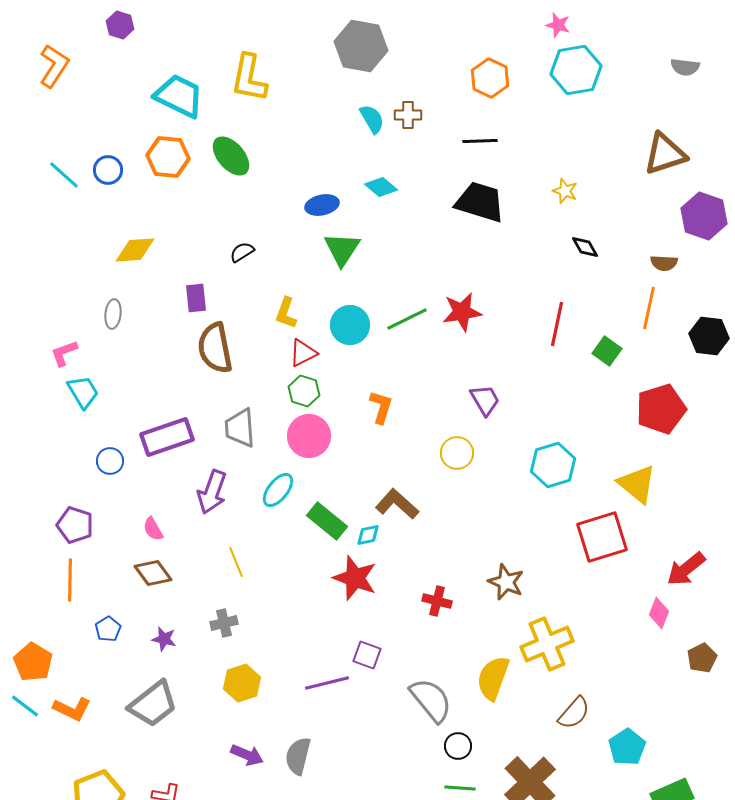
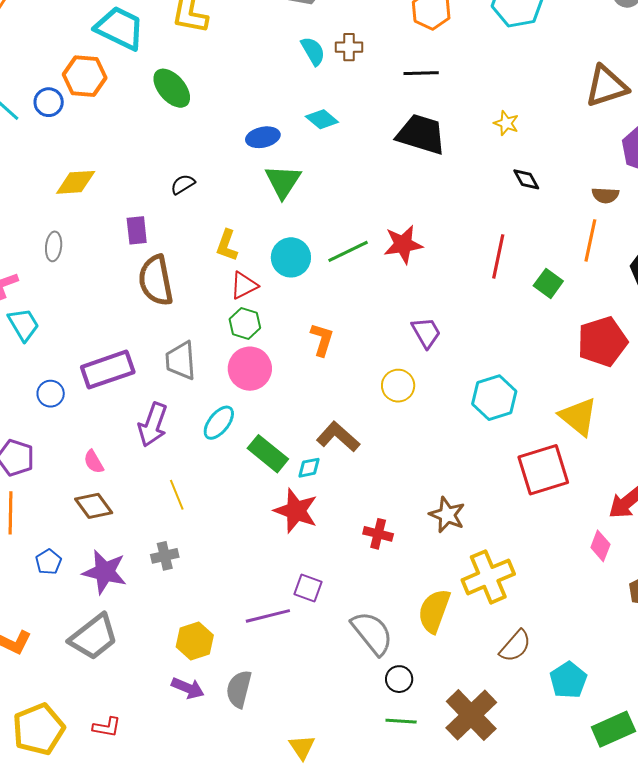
orange hexagon: (168, 157) -> (85, 76), moved
purple star: (164, 639) -> (105, 572), size x1.8
yellow hexagon: (242, 683) -> (195, 641), moved

